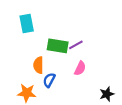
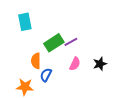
green rectangle: (58, 46) -> (54, 43), turned -42
black star: (107, 94) -> (100, 64), moved

